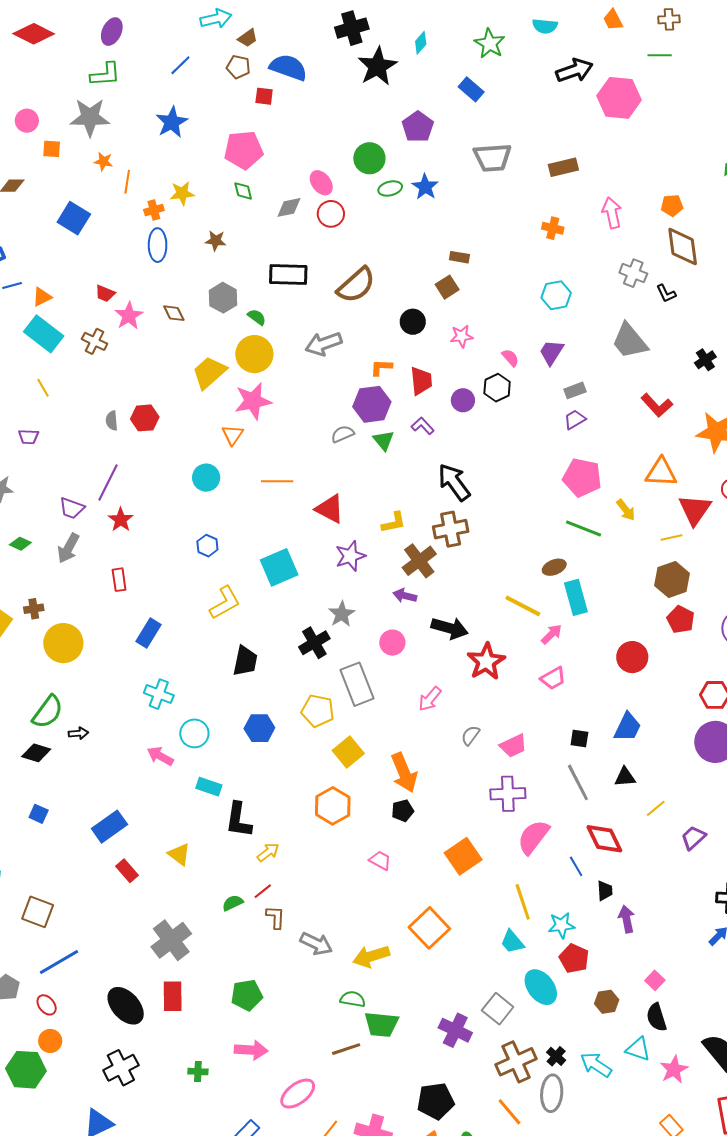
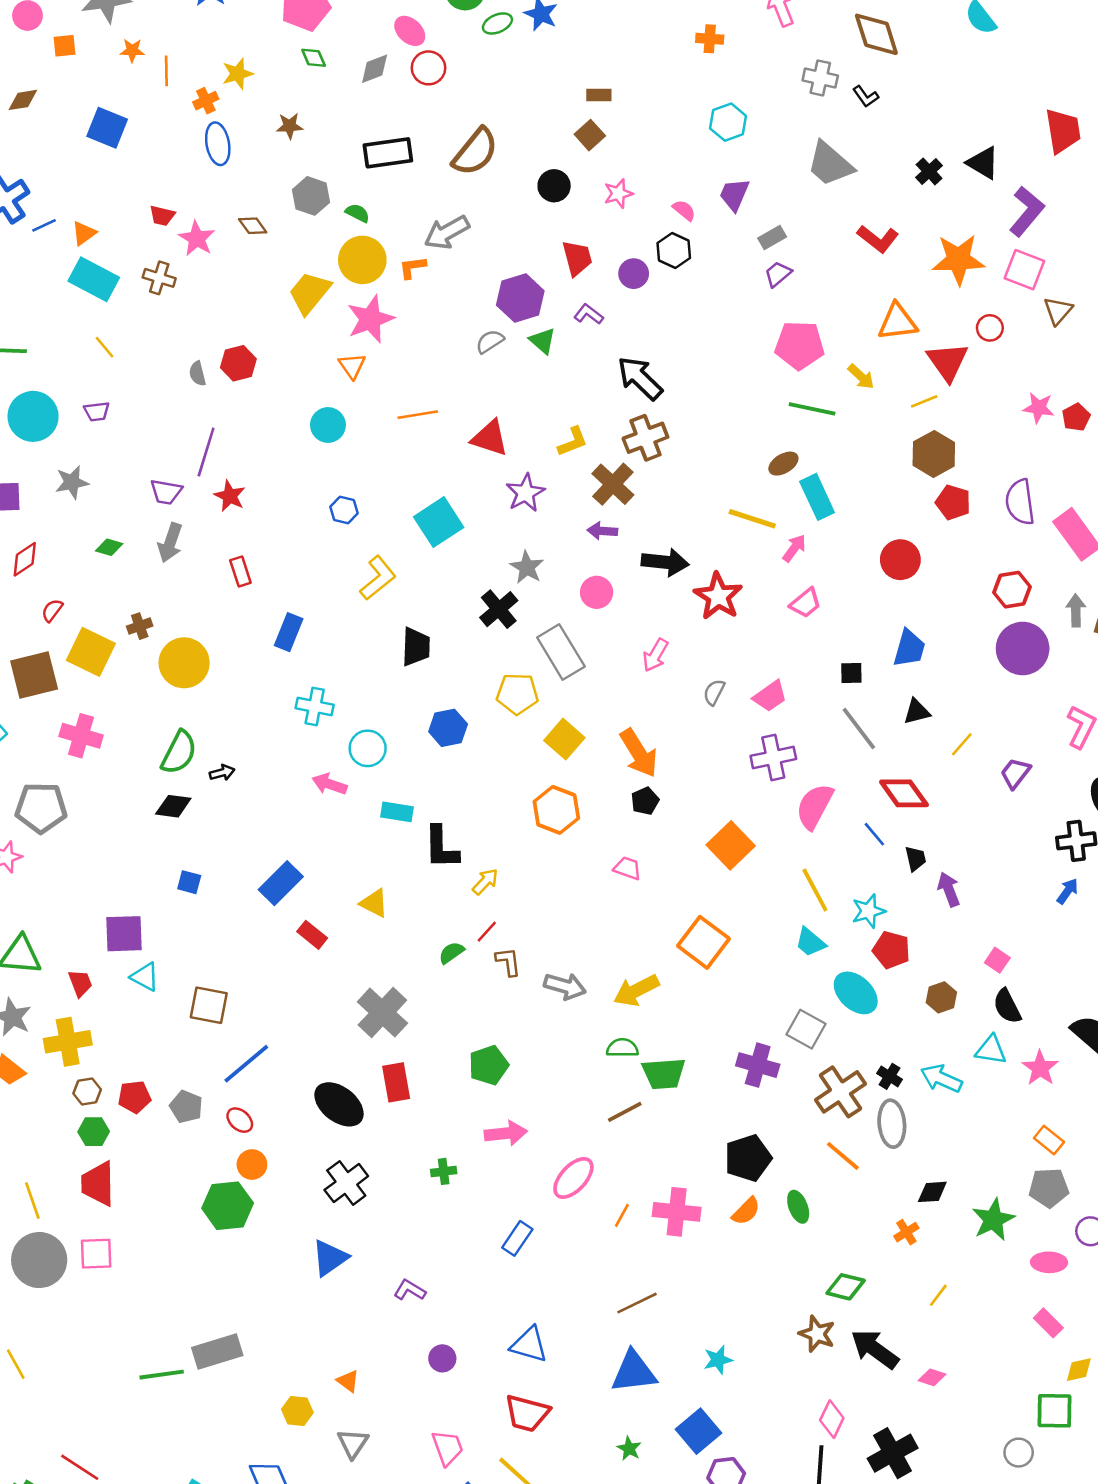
orange L-shape: (381, 367) -> (412, 267), moved

